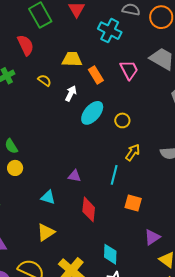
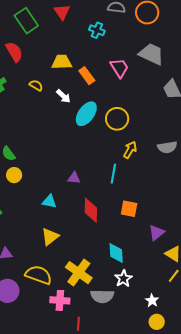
cyan cross: (110, 31) -> (97, 30), size x0.7
white arrow: (71, 93) -> (63, 96), turned 112
yellow circle: (122, 120) -> (117, 119), size x1.5
orange square: (133, 203) -> (129, 209), moved

